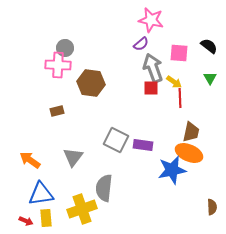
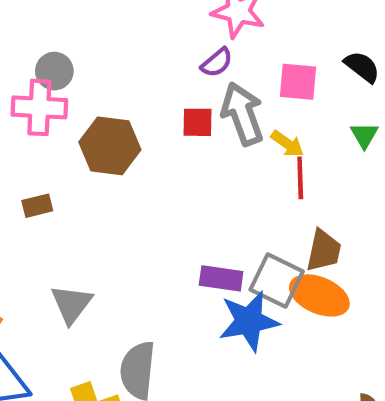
red square: (151, 88) -> (198, 122), moved
gray square: (116, 140) -> (277, 281), moved
blue star: (172, 170) -> (249, 321), moved

